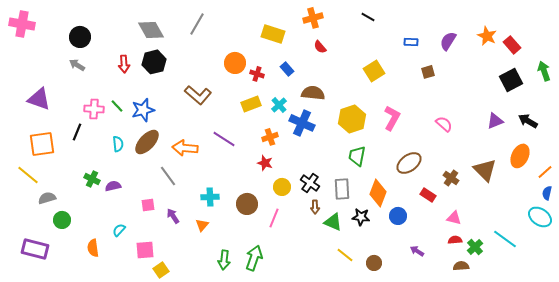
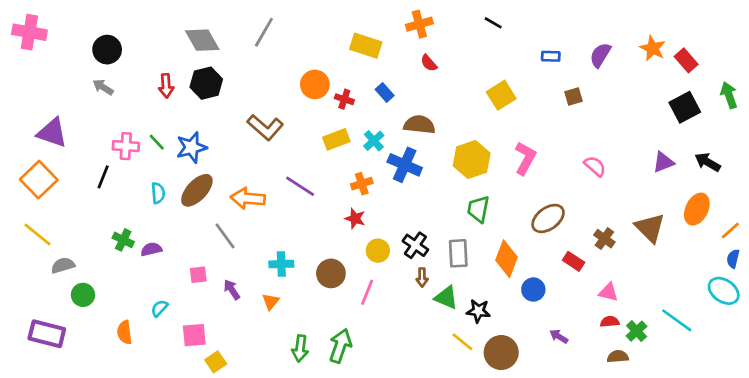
orange square: (42, 144) -> (39, 180), moved, turned -36
black star: (361, 217) -> (478, 311), moved
brown circle: (374, 263) -> (501, 353), size x1.6

